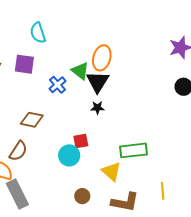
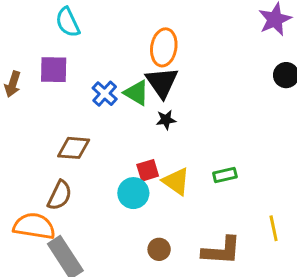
green triangle: (80, 71) -> (137, 93), moved
green rectangle: (133, 150) -> (225, 175), size x0.6
yellow triangle: (111, 171) -> (176, 181), moved

